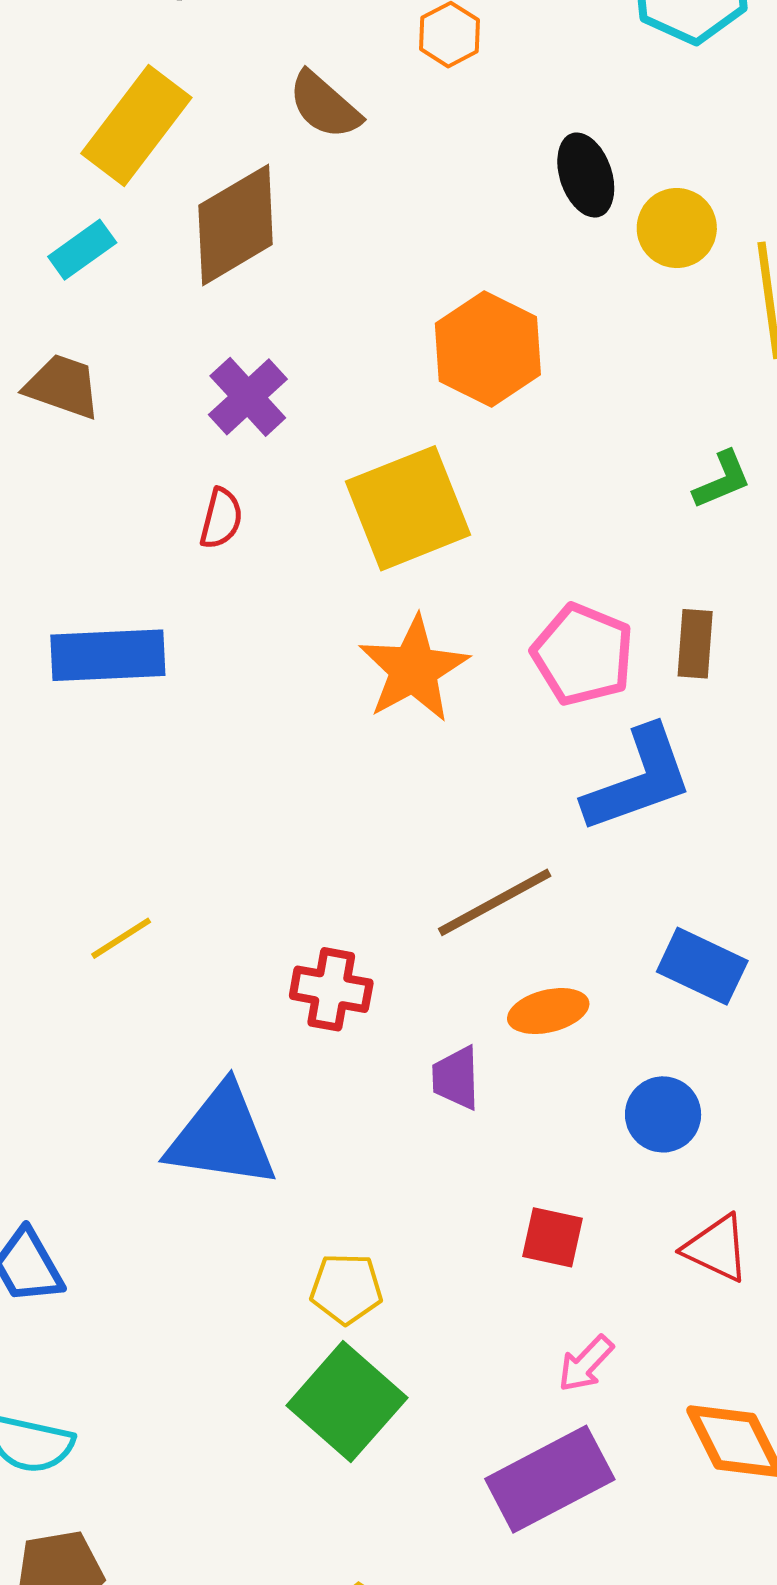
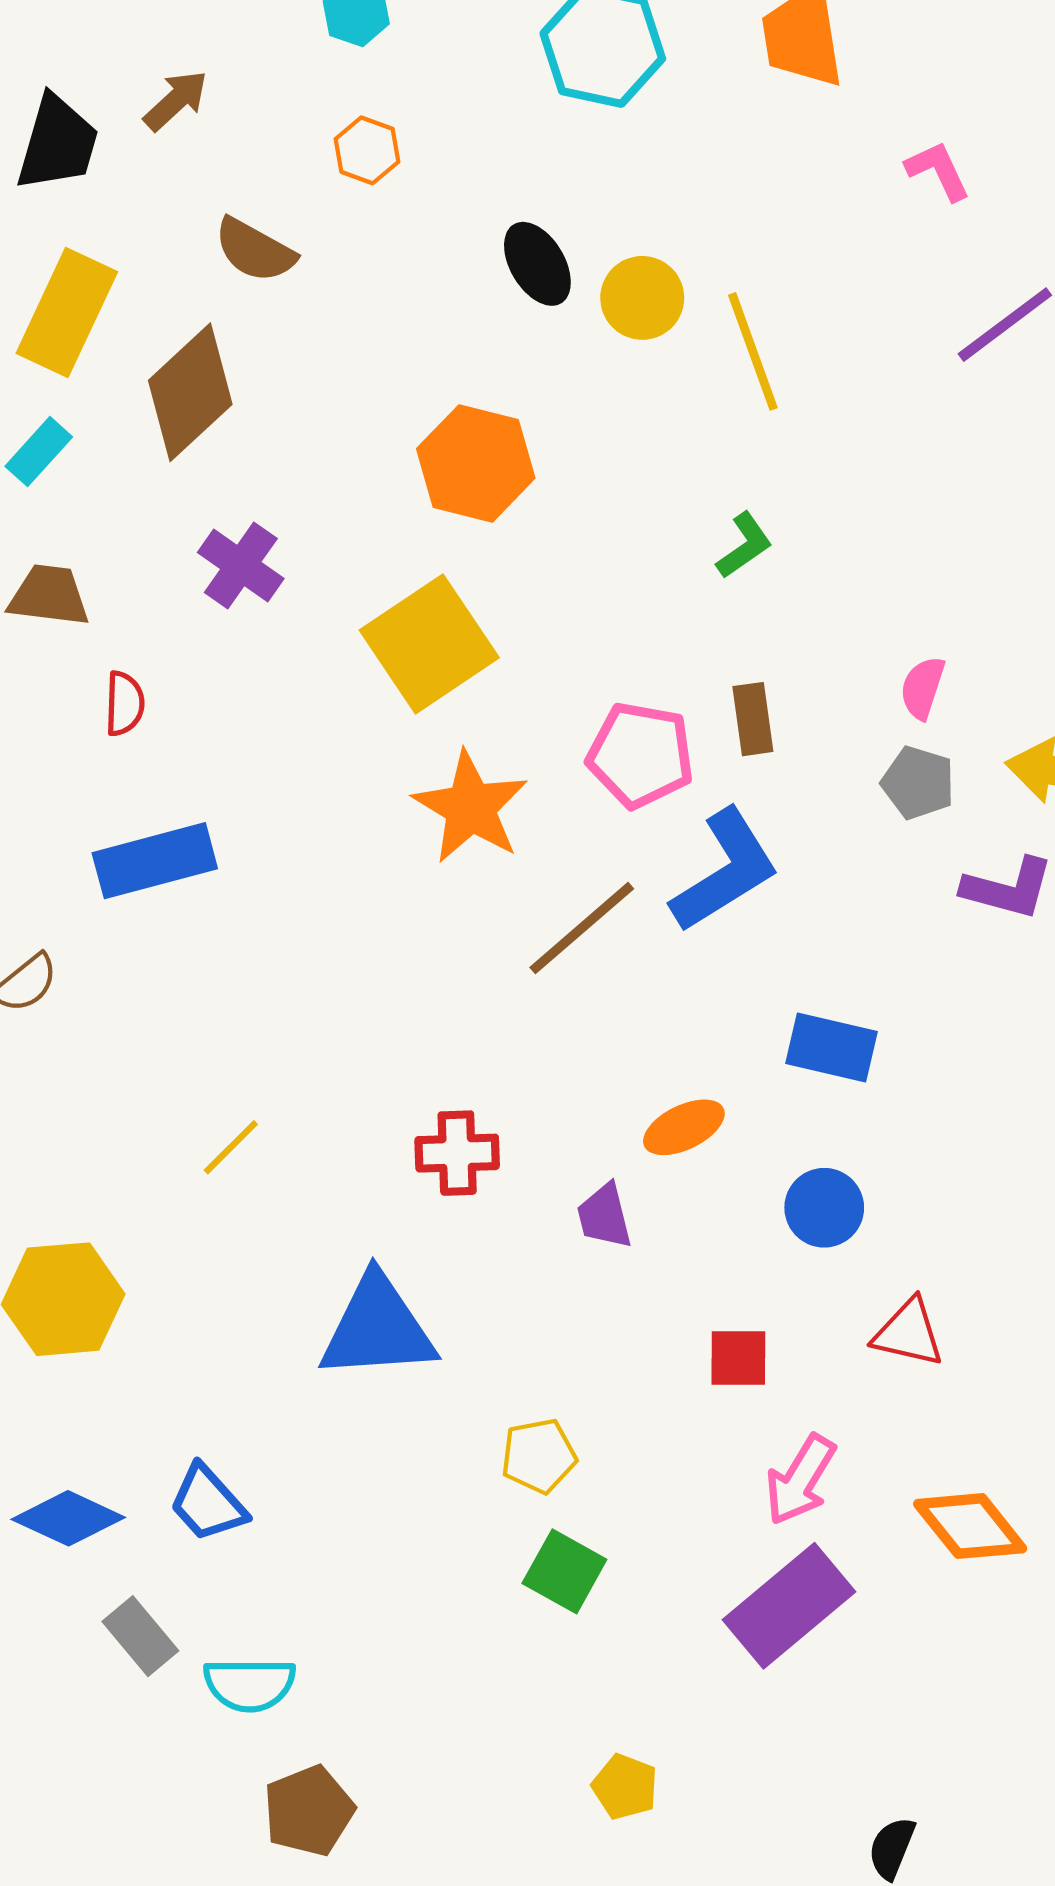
red semicircle: (221, 518) -> (124, 704), moved
brown line: (495, 902) -> (582, 928), moved
pink arrow: (586, 1364) -> (800, 1480), size x1.4
green square: (347, 1402) -> (564, 1571), size x0.7

